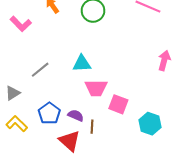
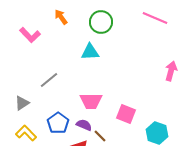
cyan triangle: (82, 64) -> (90, 52), moved
pink trapezoid: (96, 88) -> (91, 101), moved
brown line: (92, 127) -> (100, 136), turned -48

